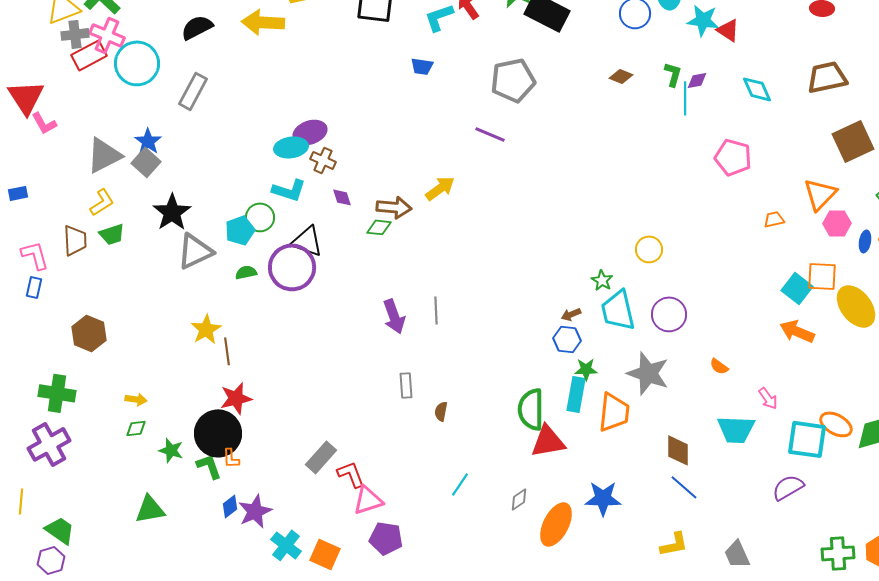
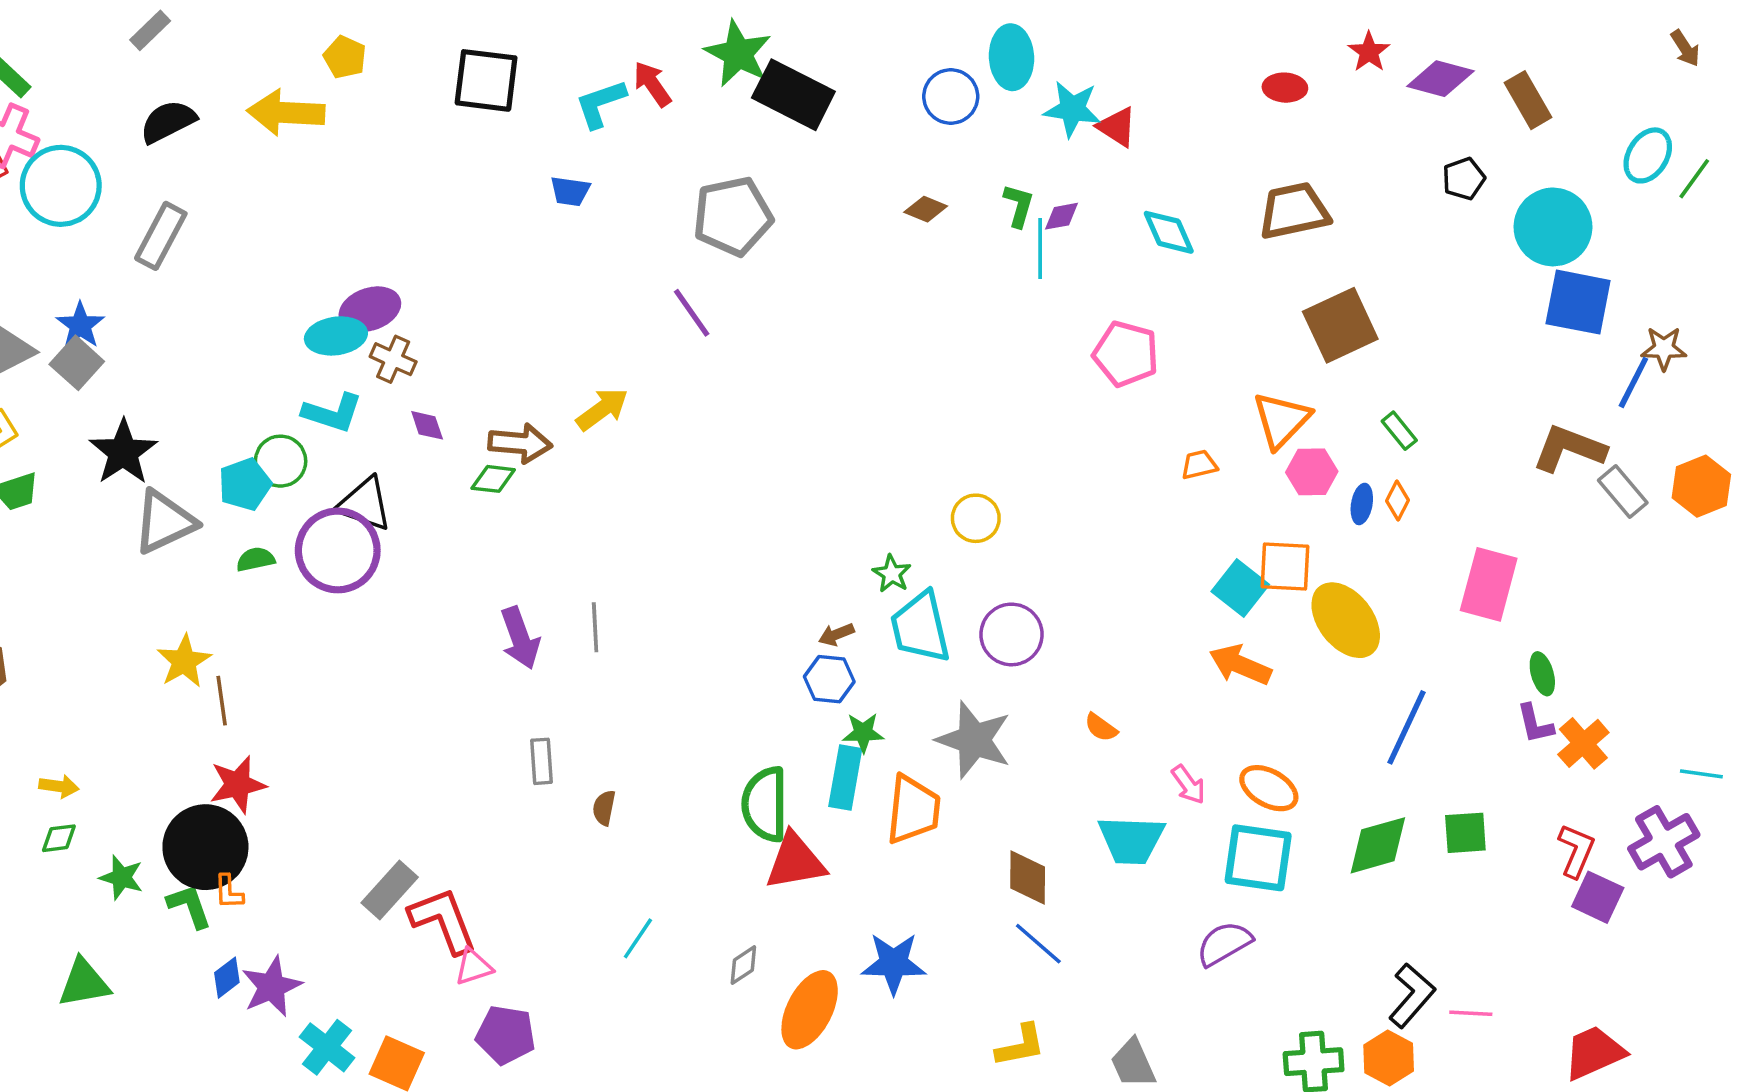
purple line: (490, 134) -> (692, 313), turned 32
orange ellipse: (836, 424) -> (1269, 788), moved
red L-shape: (351, 474) -> (443, 920), size x1.4
pink triangle: (368, 500) -> (474, 967), size x0.7

